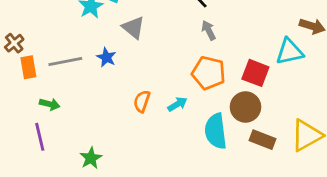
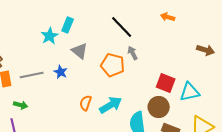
cyan triangle: (289, 52) -> (190, 92), moved
orange pentagon: (209, 73) -> (113, 65), moved
cyan arrow: (177, 104) -> (111, 105), size x1.6

